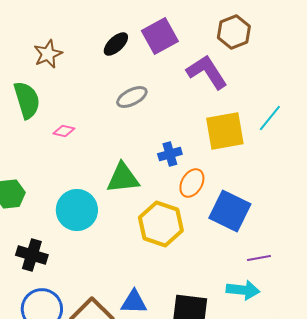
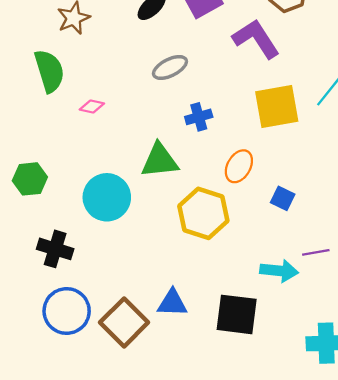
blue cross: (170, 154) -> (199, 117), moved
blue square: (230, 211) -> (283, 198), size x0.5
cyan arrow: (243, 290) -> (279, 271), moved

